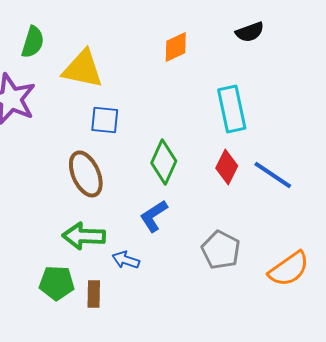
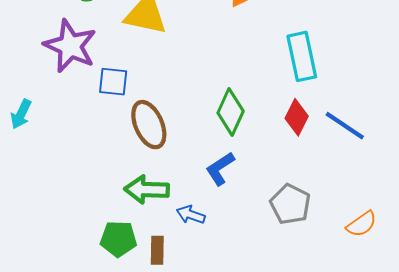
blue square: (105, 120) -> (113, 82), moved
orange semicircle: (289, 269) -> (362, 224), size x0.7

